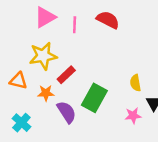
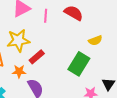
yellow semicircle: (135, 83) -> (95, 40), moved, turned -104
green rectangle: (94, 98) -> (79, 64), moved

